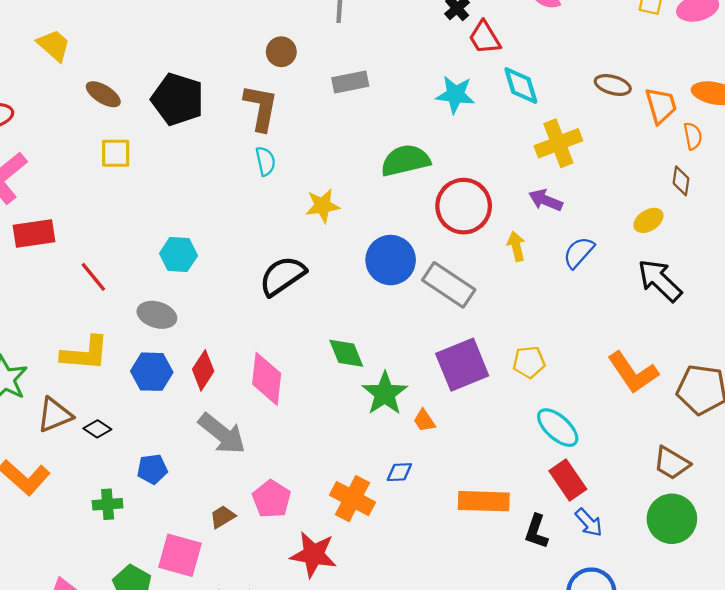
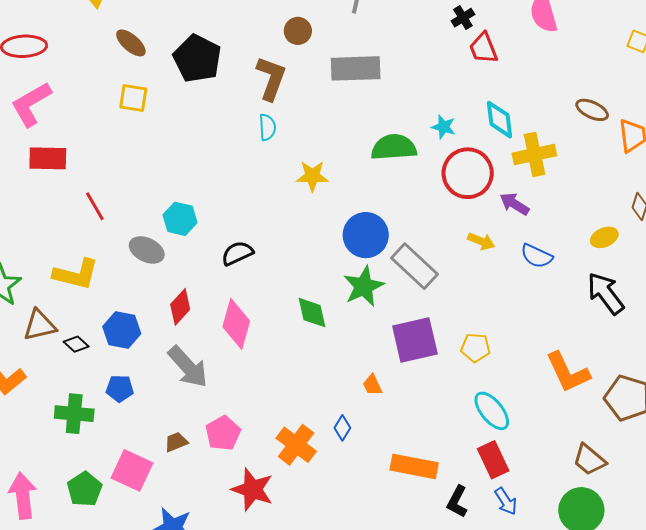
gray rectangle: (350, 82) -> (356, 68), size x1.5
cyan diamond: (521, 85) -> (499, 120), moved
cyan star: (455, 95) -> (444, 127), moved, size x0.7
red circle: (464, 206) -> (468, 173), moved
yellow arrow: (516, 246) -> (481, 241), turned 116
blue semicircle: (579, 252) -> (537, 256), turned -116
cyan hexagon: (178, 255) -> (180, 219), moved
black semicircle: (282, 276) -> (237, 253), moved, size x0.7
blue hexagon: (152, 372) -> (122, 330), moved
green star: (385, 393) -> (364, 286), moved
blue diamond: (399, 472) -> (342, 428), turned -65
green cross: (108, 504) -> (74, 414), size x1.4

